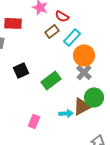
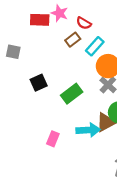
red rectangle: (13, 23) -> (40, 20), moved
cyan arrow: (66, 113) -> (88, 130), size x1.5

